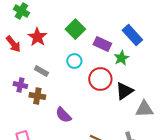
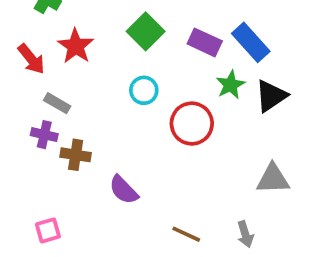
purple rectangle: (102, 44) -> (205, 42), moved
gray rectangle: (41, 71) -> (57, 103), moved
black triangle: (124, 91) -> (271, 96), moved

